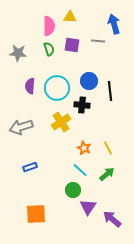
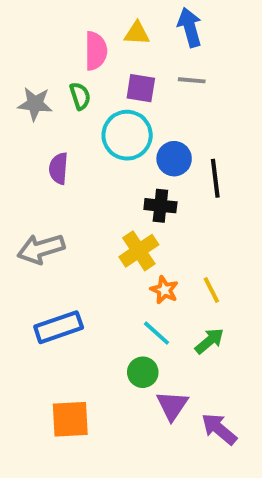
blue arrow: (114, 24) -> (190, 27), moved
green semicircle: (49, 49) -> (80, 96), moved
cyan circle: (57, 88) -> (127, 135), moved
yellow cross: (61, 122) -> (139, 251), moved
blue rectangle: (30, 167) -> (59, 327), size x1.6

